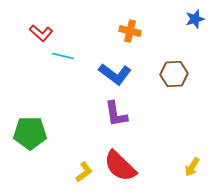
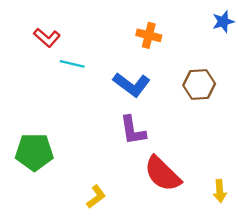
red semicircle: (120, 166) -> (163, 174), moved
yellow arrow: (192, 167) -> (220, 191), turned -36

